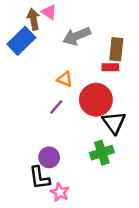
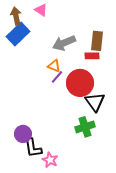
brown arrow: (33, 19) -> (16, 16), moved
gray arrow: (77, 36) -> (64, 43), moved
purple line: (56, 107) -> (57, 77), moved
purple circle: (49, 157) -> (23, 134), moved

